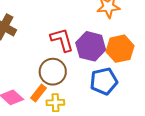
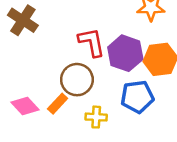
yellow cross: (55, 103) -> (96, 117), moved

